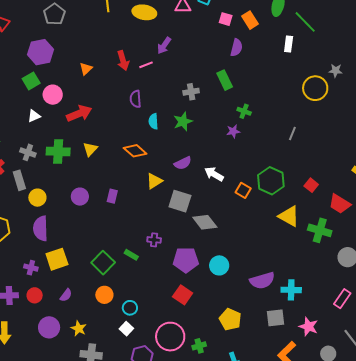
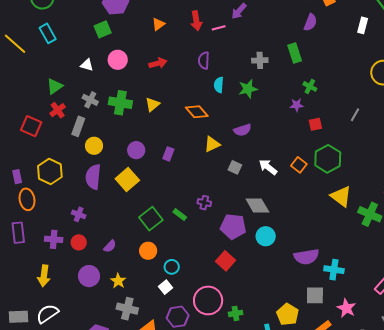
pink circle: (53, 95) -> (118, 60), moved
red arrow: (79, 113) -> (158, 63), moved, size x0.7
white triangle: (34, 116) -> (87, 65), moved, turned 32
white arrow: (214, 174) -> (268, 167), moved
gray rectangle: (19, 180) -> (78, 126), turned 30
red square: (311, 185) -> (315, 124), moved, turned 32
gray square: (180, 201) -> (235, 167), size x0.6
gray diamond: (205, 222) -> (257, 206), moved
yellow square: (57, 259) -> (127, 180), moved, turned -30
yellow pentagon: (230, 319) -> (288, 314), moved

